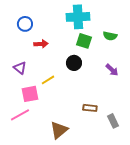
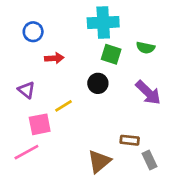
purple arrow: (112, 70) -> (148, 93), size x1.5
brown rectangle: (90, 108) -> (130, 140), moved
brown triangle: (59, 130) -> (99, 161), moved

